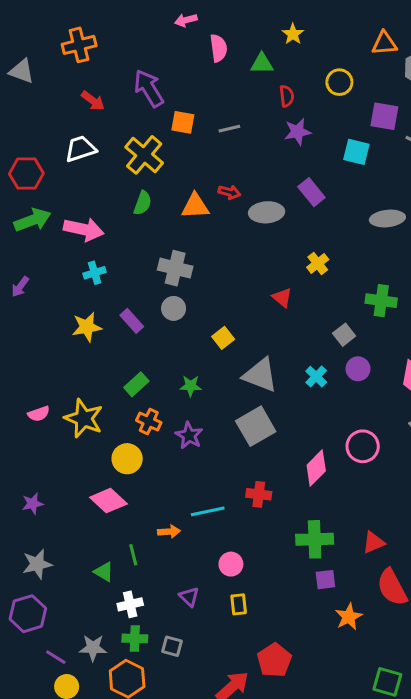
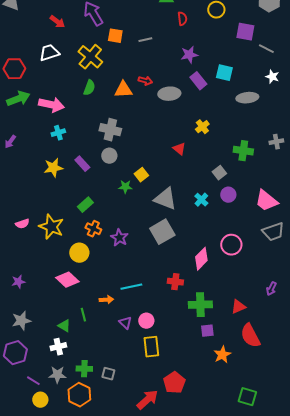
purple star: (298, 132) -> (189, 55), moved
cyan square: (356, 152) -> (224, 73), moved
green star: (191, 386) -> (125, 187), moved
red cross: (259, 494) -> (175, 282), moved
purple triangle: (189, 597) -> (125, 323), moved
white cross: (130, 604) -> (58, 347), moved
yellow rectangle: (239, 604) -> (151, 347), size x1.5

